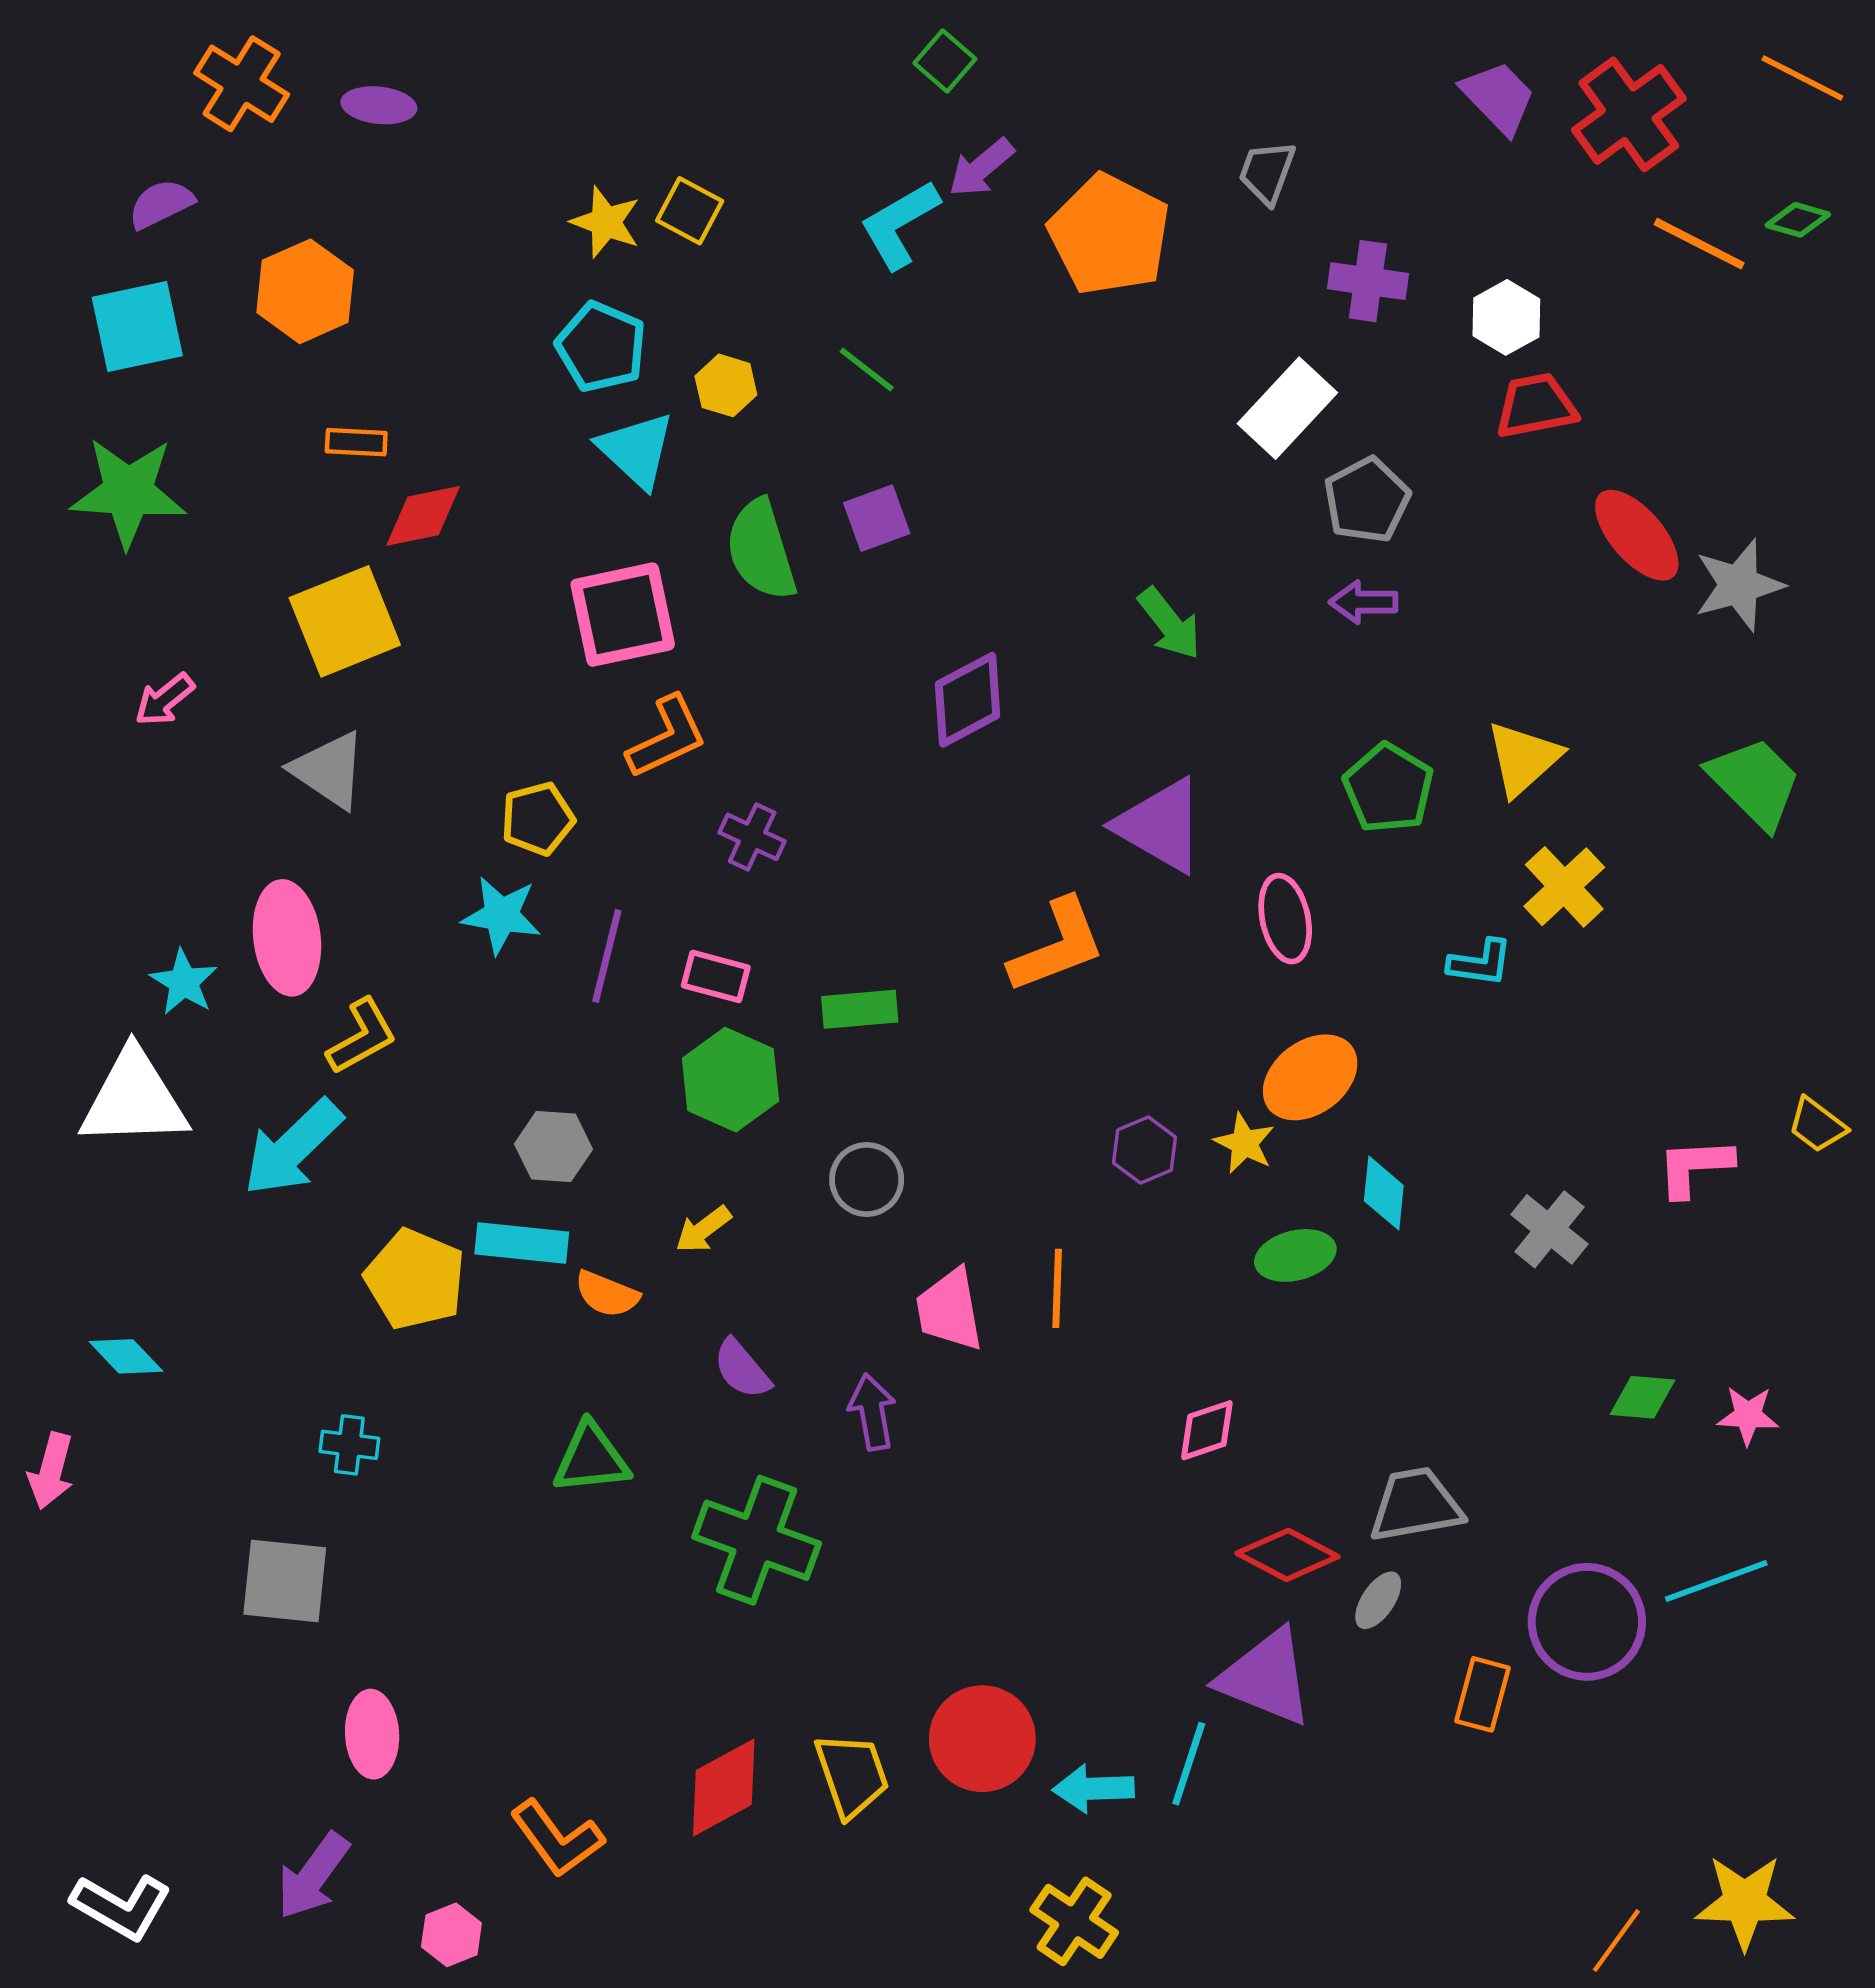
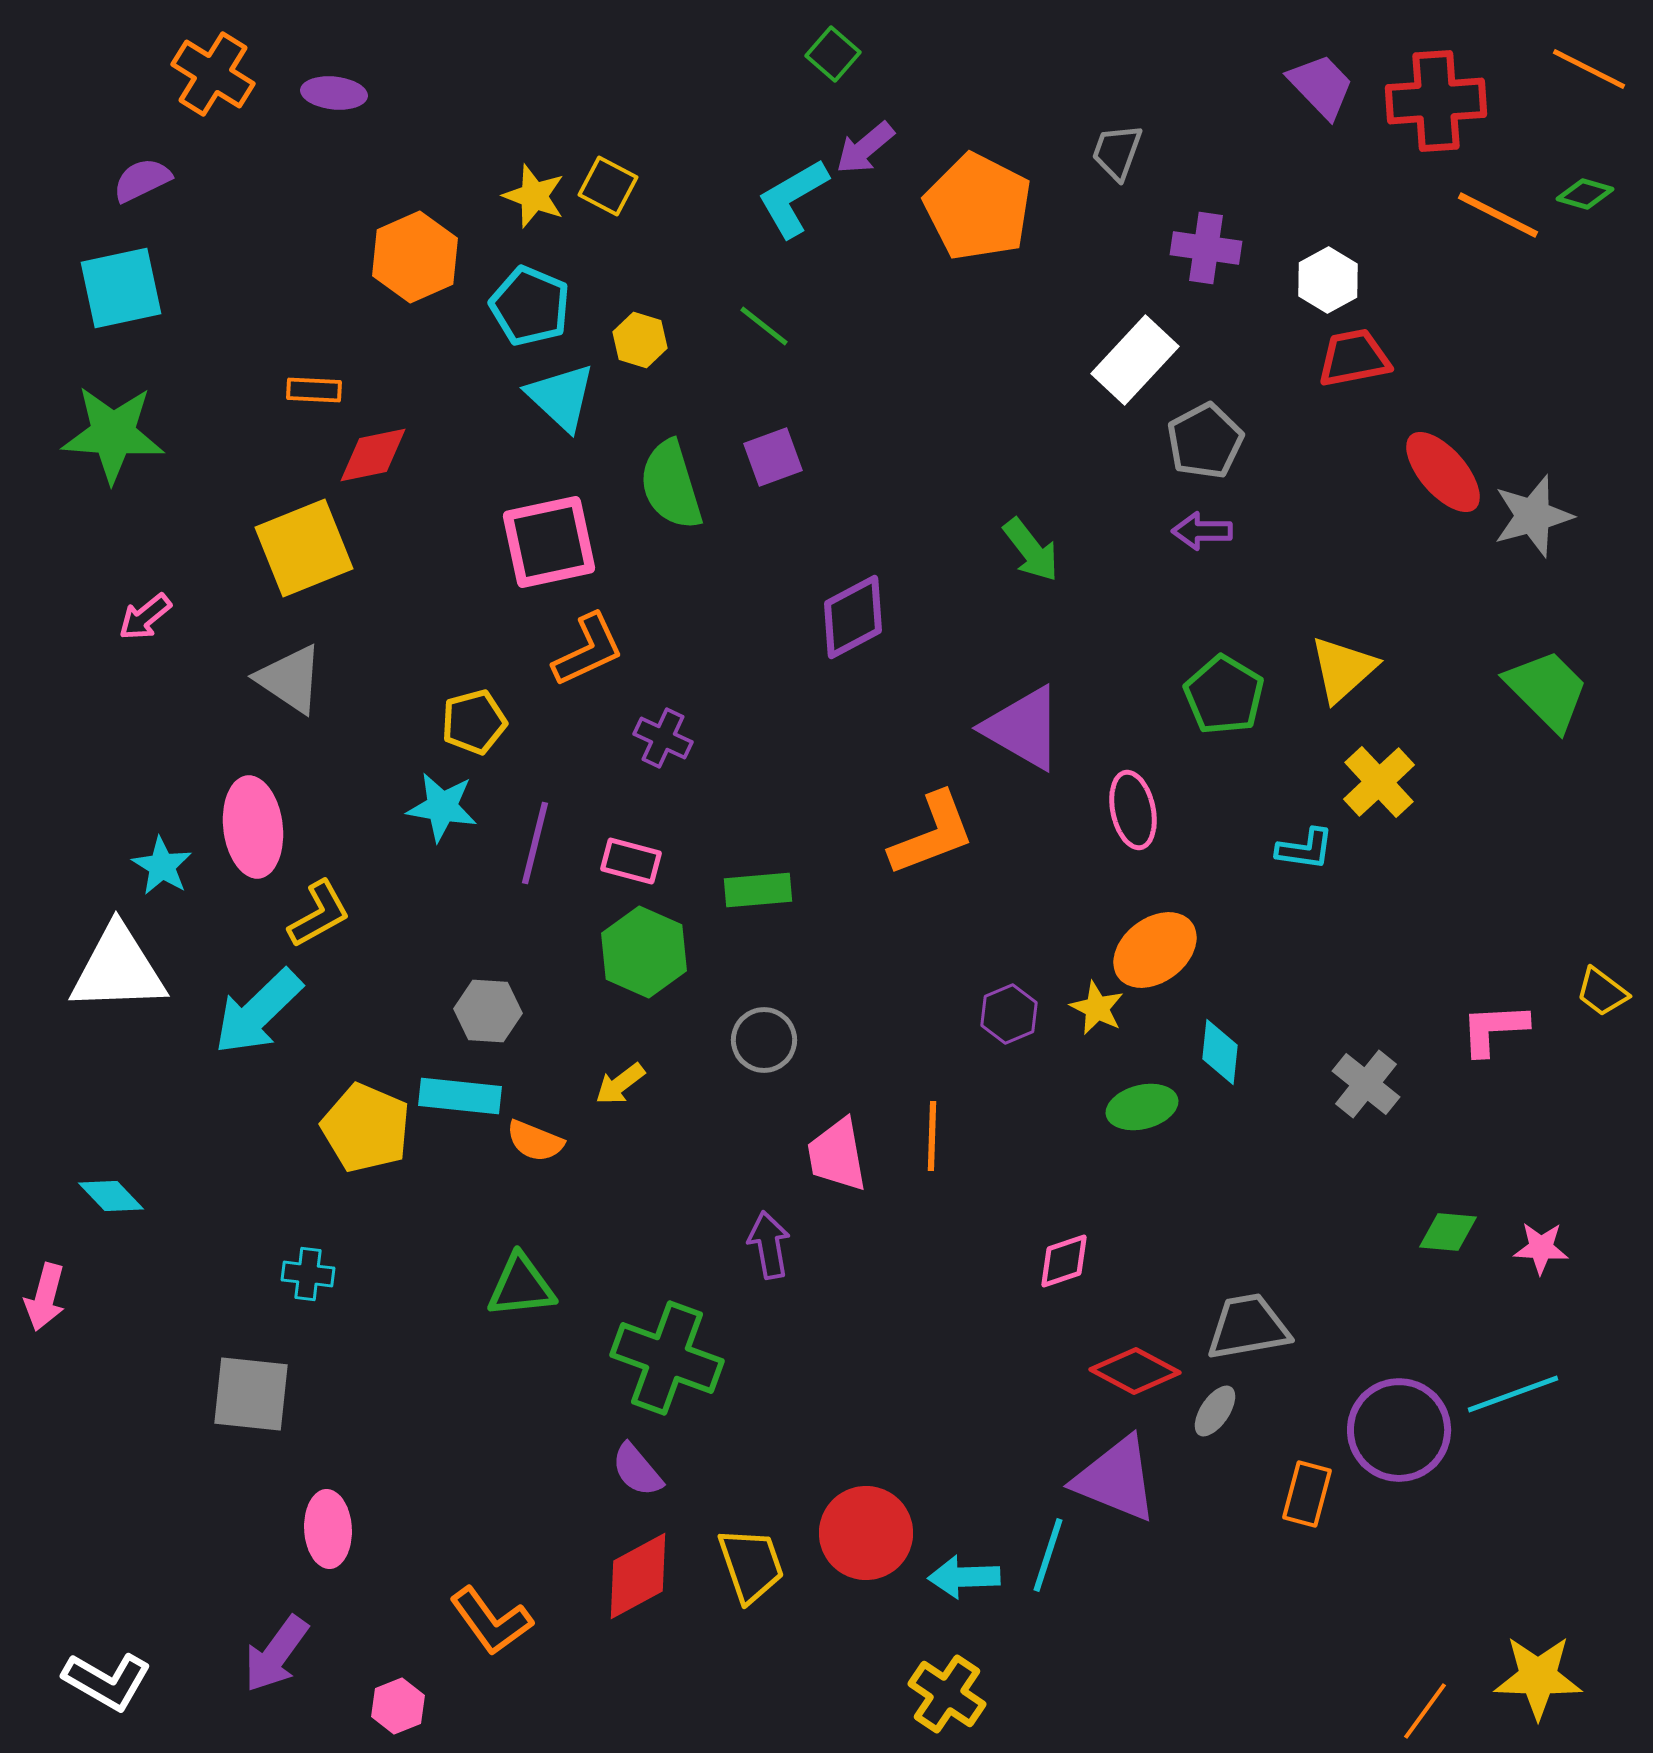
red cross: (1629, 114) -> (1436, 101), turned 32
orange hexagon: (305, 291) -> (415, 257), moved
purple semicircle: (742, 1369) -> (637, 1470), moved

